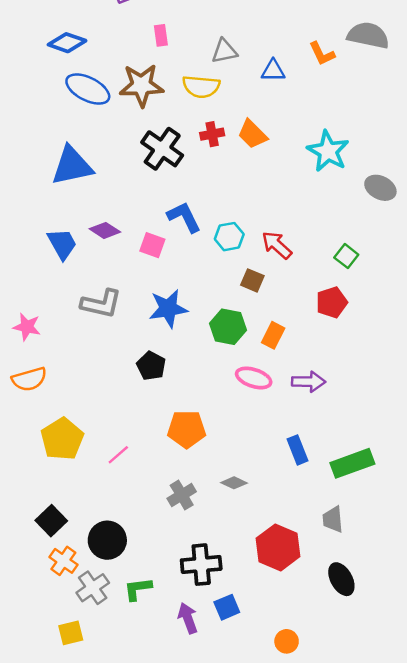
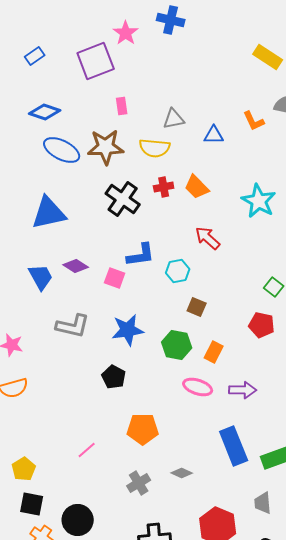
blue L-shape: (184, 217) -> (141, 255), turned 108
red arrow: (277, 245) -> (208, 238), moved
red pentagon: (332, 302) -> (262, 325), turned 30
yellow pentagon: (62, 439) -> (24, 469), moved, size x0.7
blue rectangle: (298, 450) -> (234, 446), size x1.6
black square: (51, 521) -> (32, 504), turned -35

